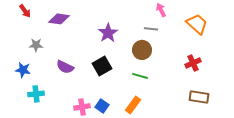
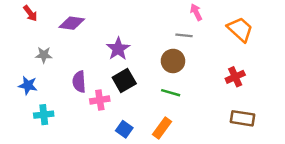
purple star: (108, 33) -> (118, 49), moved
purple semicircle: (65, 67) -> (79, 82), turned 60
pink cross: (82, 107) -> (100, 100), moved

